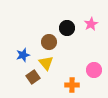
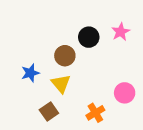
brown square: (33, 77) -> (49, 111), moved
orange cross: (72, 85) -> (95, 113), turned -32

